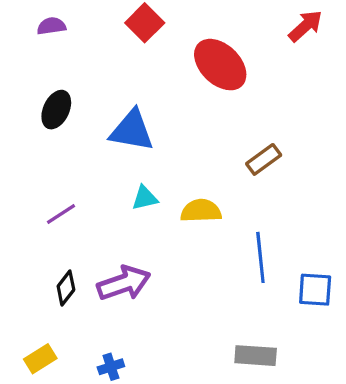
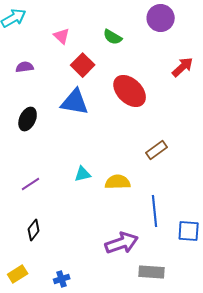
blue triangle: (132, 130) -> (75, 102), moved
purple arrow: (124, 283) -> (122, 243), moved

